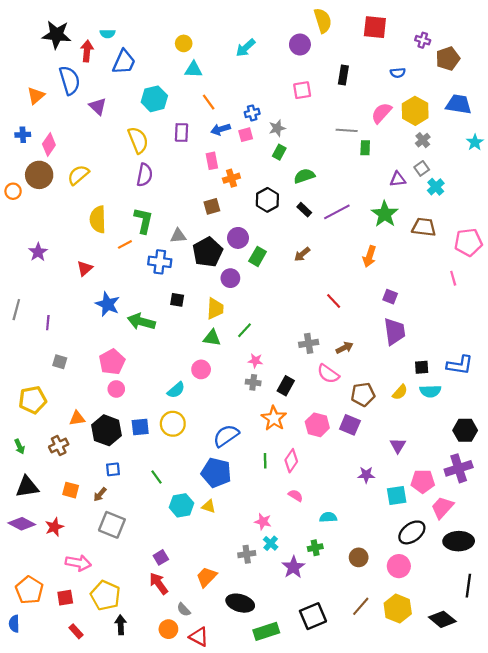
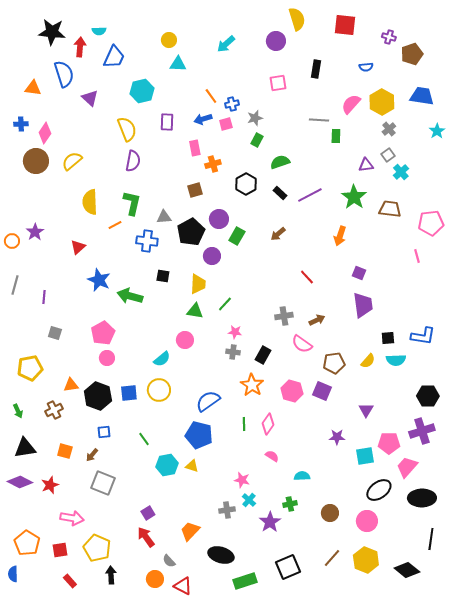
orange triangle: (36, 96) -> (33, 88), turned 48
orange line: (209, 102) -> (211, 96), moved
orange circle: (13, 191) -> (12, 241), moved

